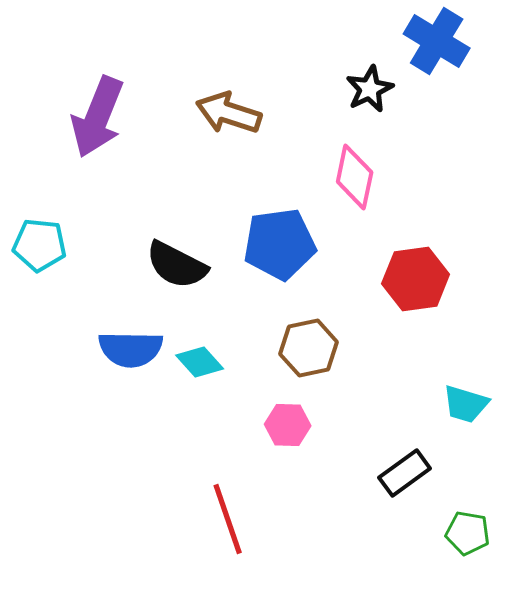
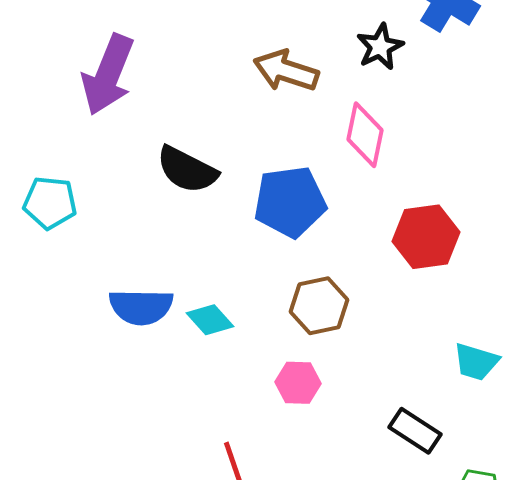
brown arrow: (229, 113) -> (286, 71), moved
black semicircle: (177, 265) -> (187, 170), moved
black rectangle: (405, 473) -> (415, 431), turned 69

